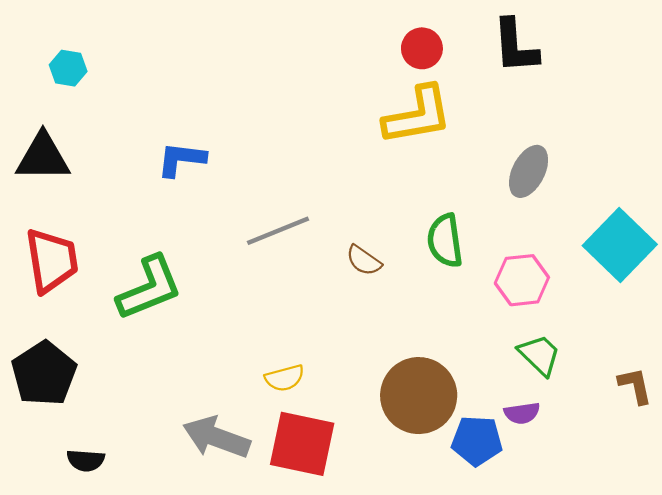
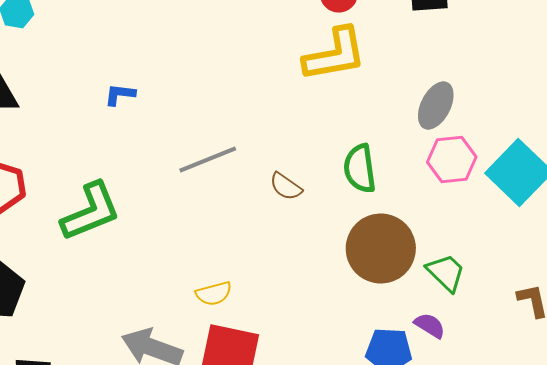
blue L-shape: (181, 159) -> (120, 94), size x0.7
pink hexagon: (522, 280) -> (452, 160), moved
brown circle: (419, 396) -> (381, 248), moved
purple semicircle: (522, 413) -> (430, 326), turned -140

